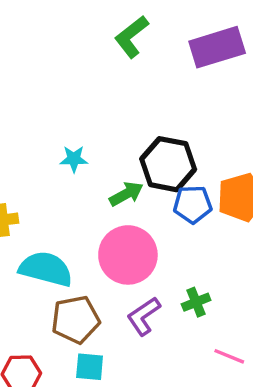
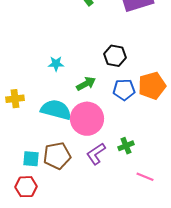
black hexagon: (168, 164) -> (115, 56), moved, size x0.7
cyan semicircle: (46, 269) -> (56, 110), moved
cyan square: (90, 367) -> (31, 159), moved

